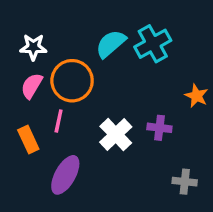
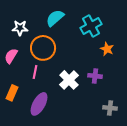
cyan semicircle: (111, 44) -> (55, 18), moved
pink semicircle: (32, 86) -> (11, 56), moved
orange star: (196, 96) -> (107, 49), moved
orange rectangle: (28, 140) -> (12, 93), moved, turned 49

